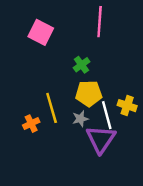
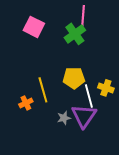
green cross: (82, 65) -> (75, 34), moved, size x1.5
gray star: (80, 119) -> (64, 118), moved

